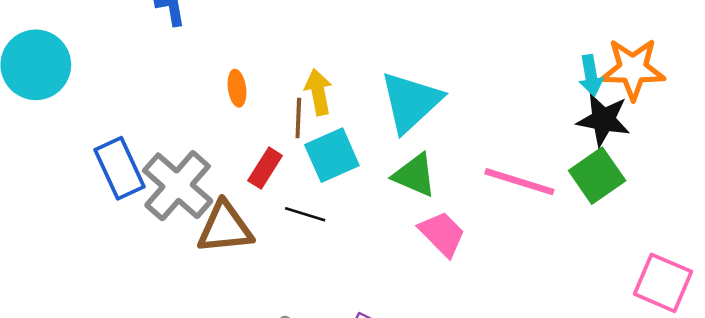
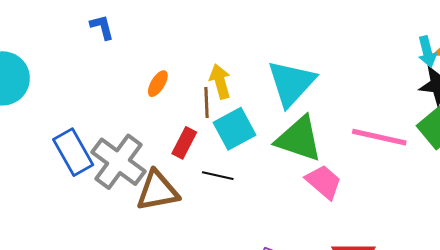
orange ellipse: (237, 88) -> (158, 84), turned 44
green triangle: (415, 175) -> (299, 139), size x1.4

